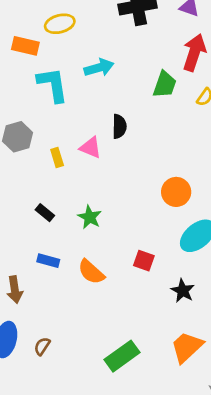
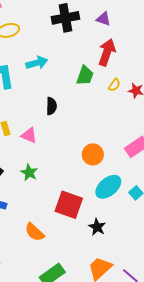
pink triangle: (91, 148) -> (29, 135), moved
red square: (144, 261) -> (69, 205), size x1.8
orange semicircle: (91, 272) -> (35, 232), moved

